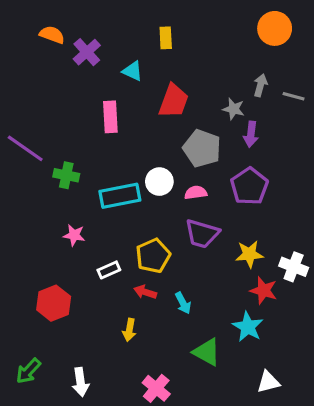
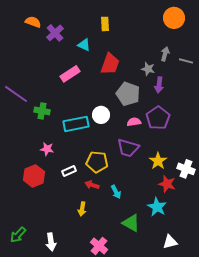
pink rectangle: (110, 117) -> (70, 74), turned 60
pink semicircle: (196, 193) -> (134, 122), moved
yellow star: (249, 254) -> (158, 161), turned -30
yellow pentagon: (153, 256) -> (97, 162), turned 30
red hexagon: (54, 303) -> (34, 176), moved

